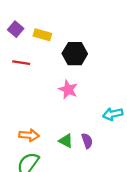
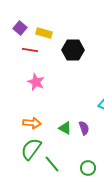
red line: (21, 63) -> (30, 50), moved
pink star: (68, 89) -> (36, 82), moved

